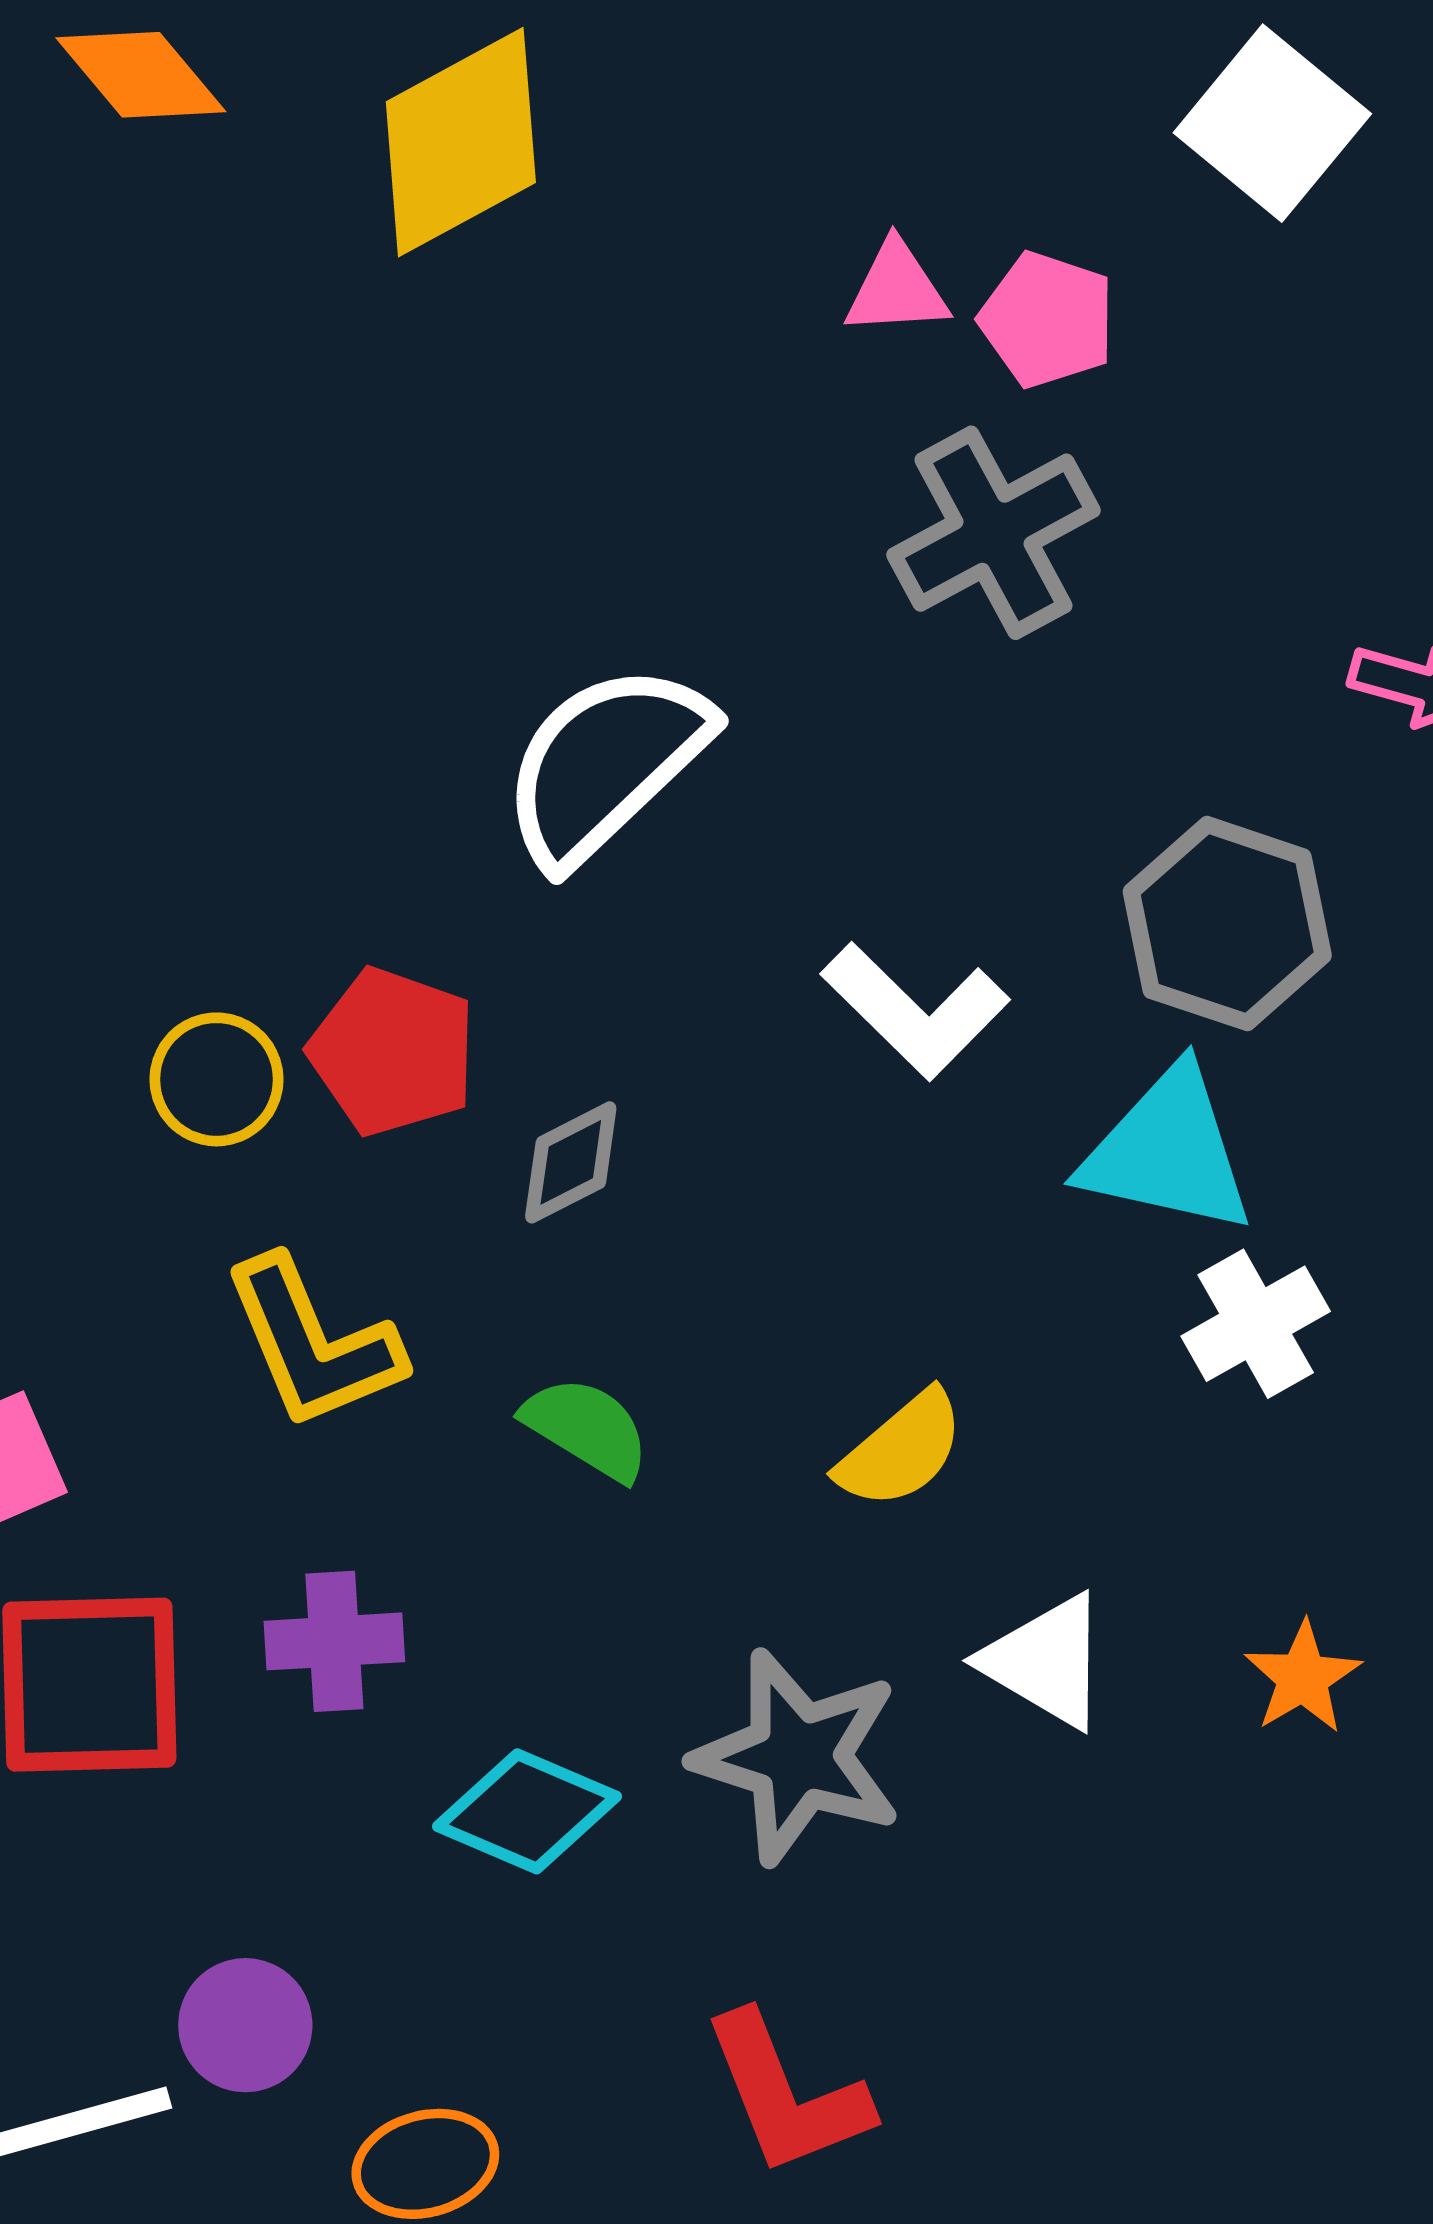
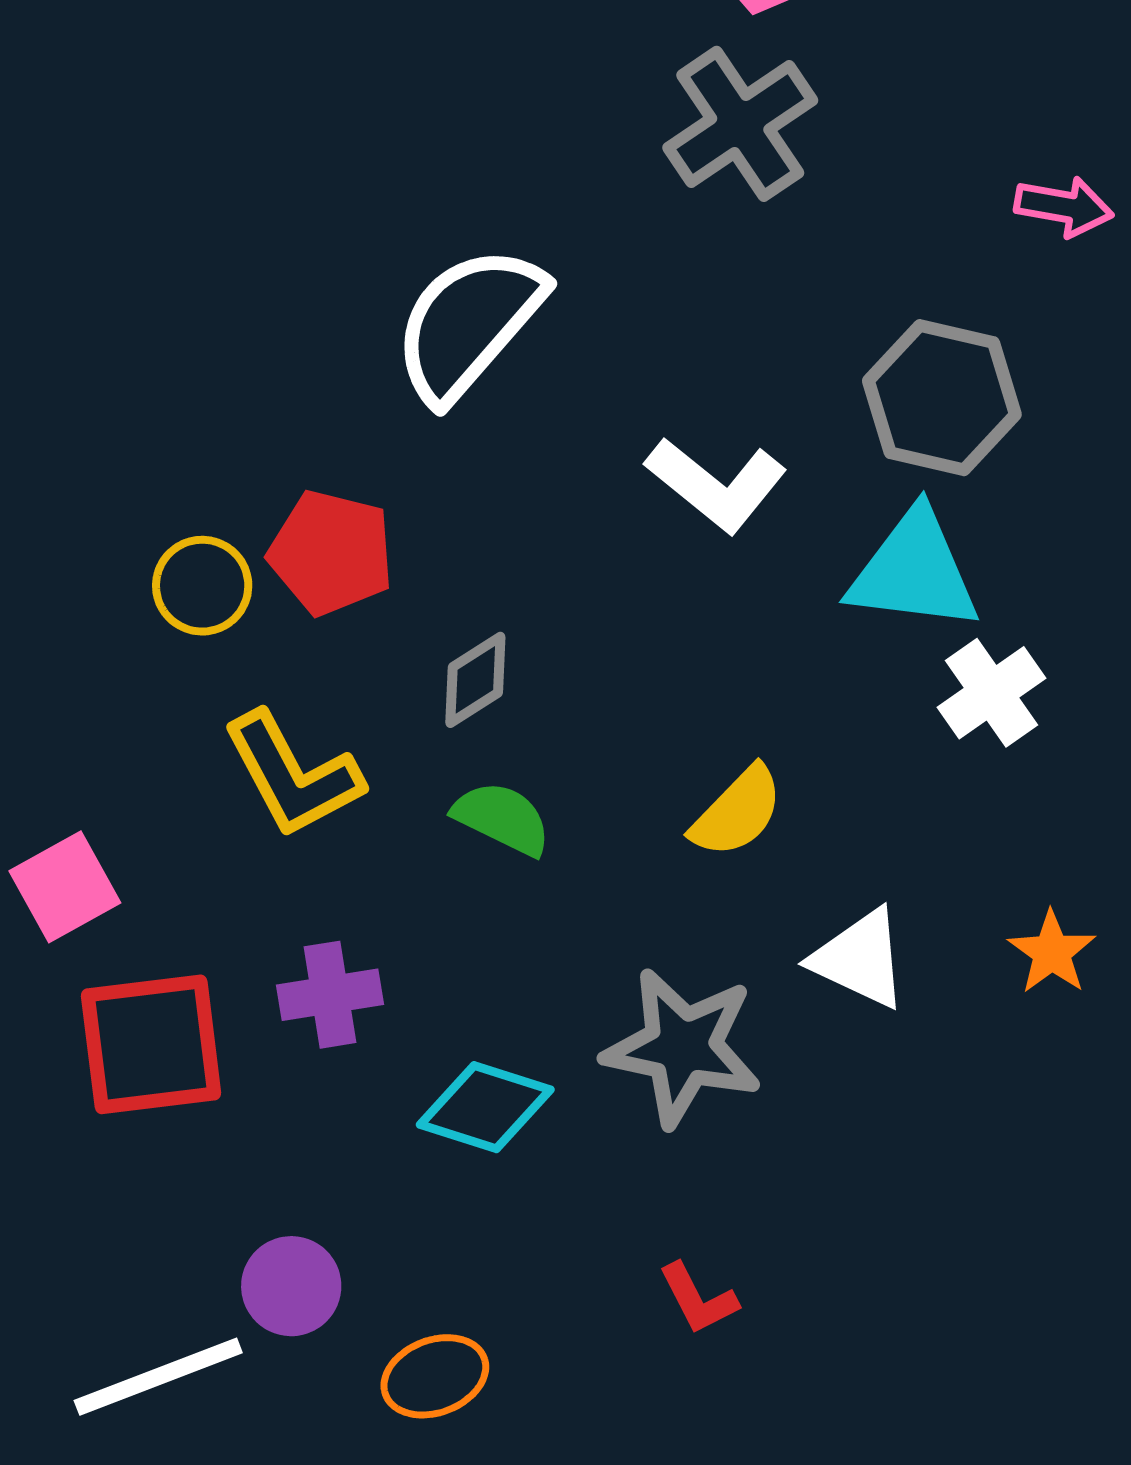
gray diamond: (571, 1162) -> (475, 680), moved
red L-shape: (786, 2094) -> (698, 1299), size x0.6

